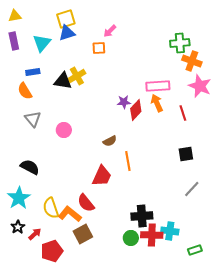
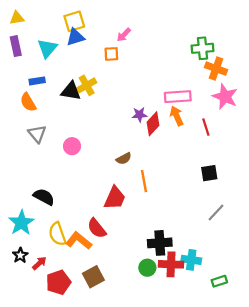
black semicircle: (30, 167) -> (44, 197), moved
brown square: (83, 234) -> (93, 277), moved

